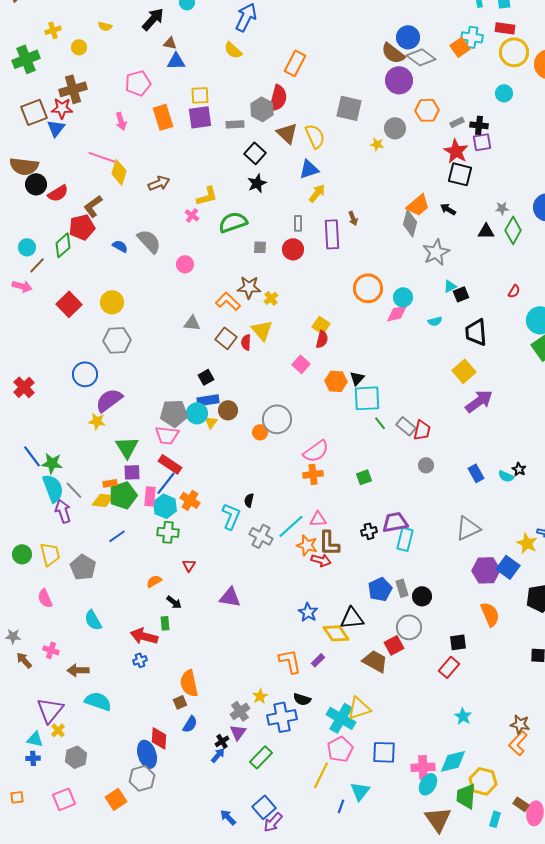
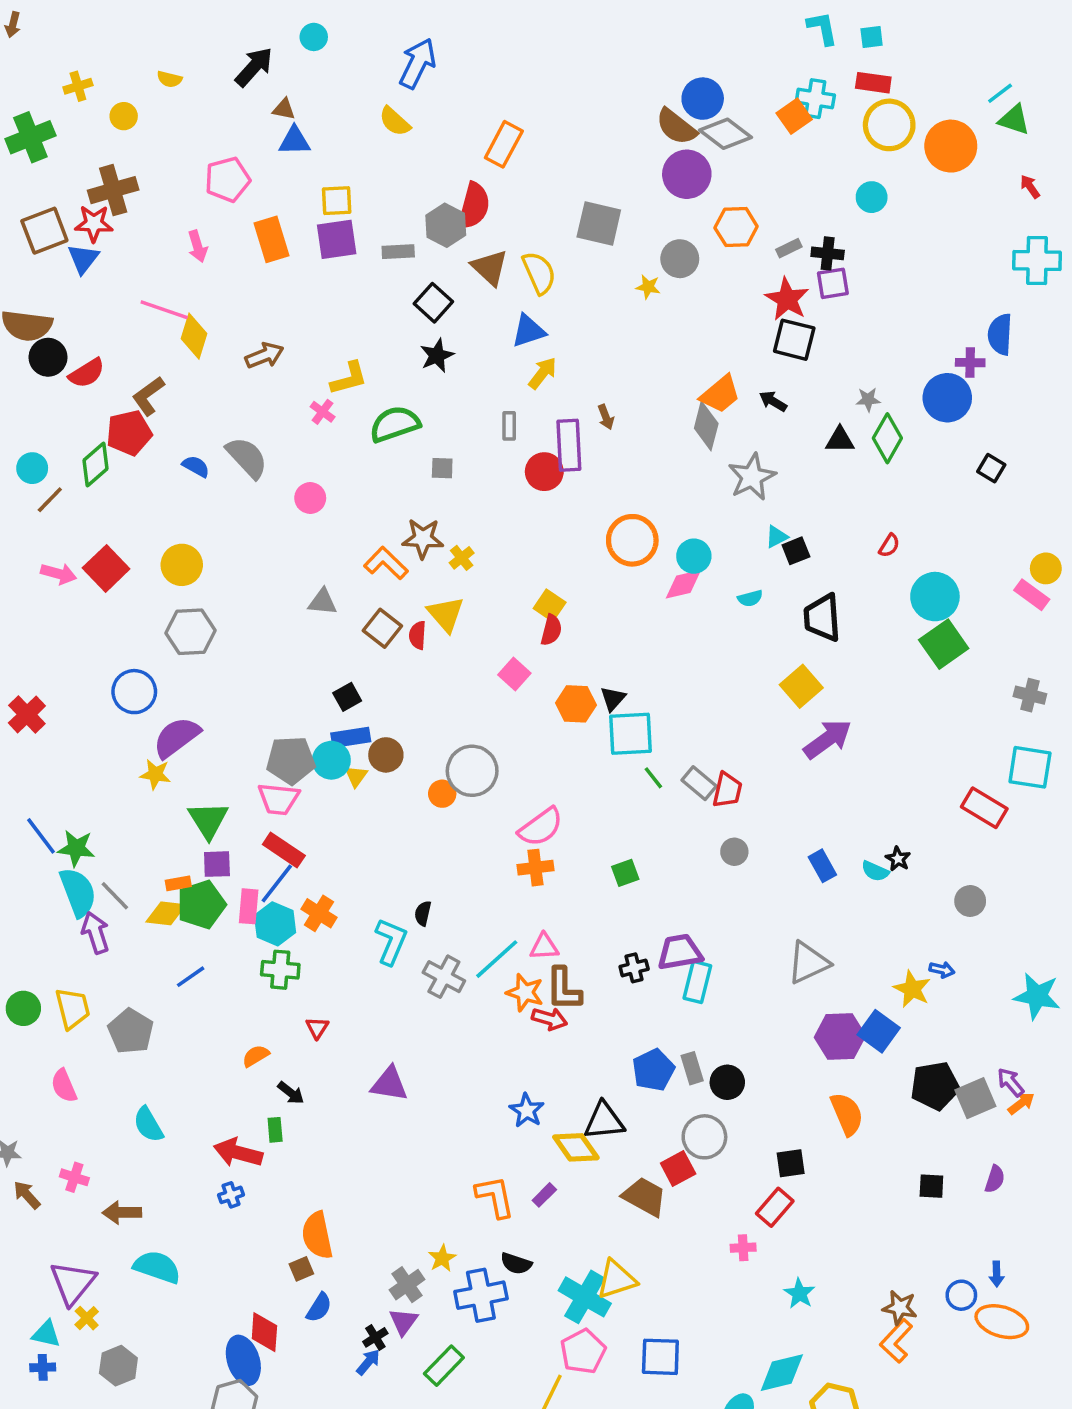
red circle: (293, 249) -> (544, 472), moved
pink arrow: (22, 286) -> (59, 574), moved
pink cross: (423, 767) -> (743, 1248), moved, size x0.6

